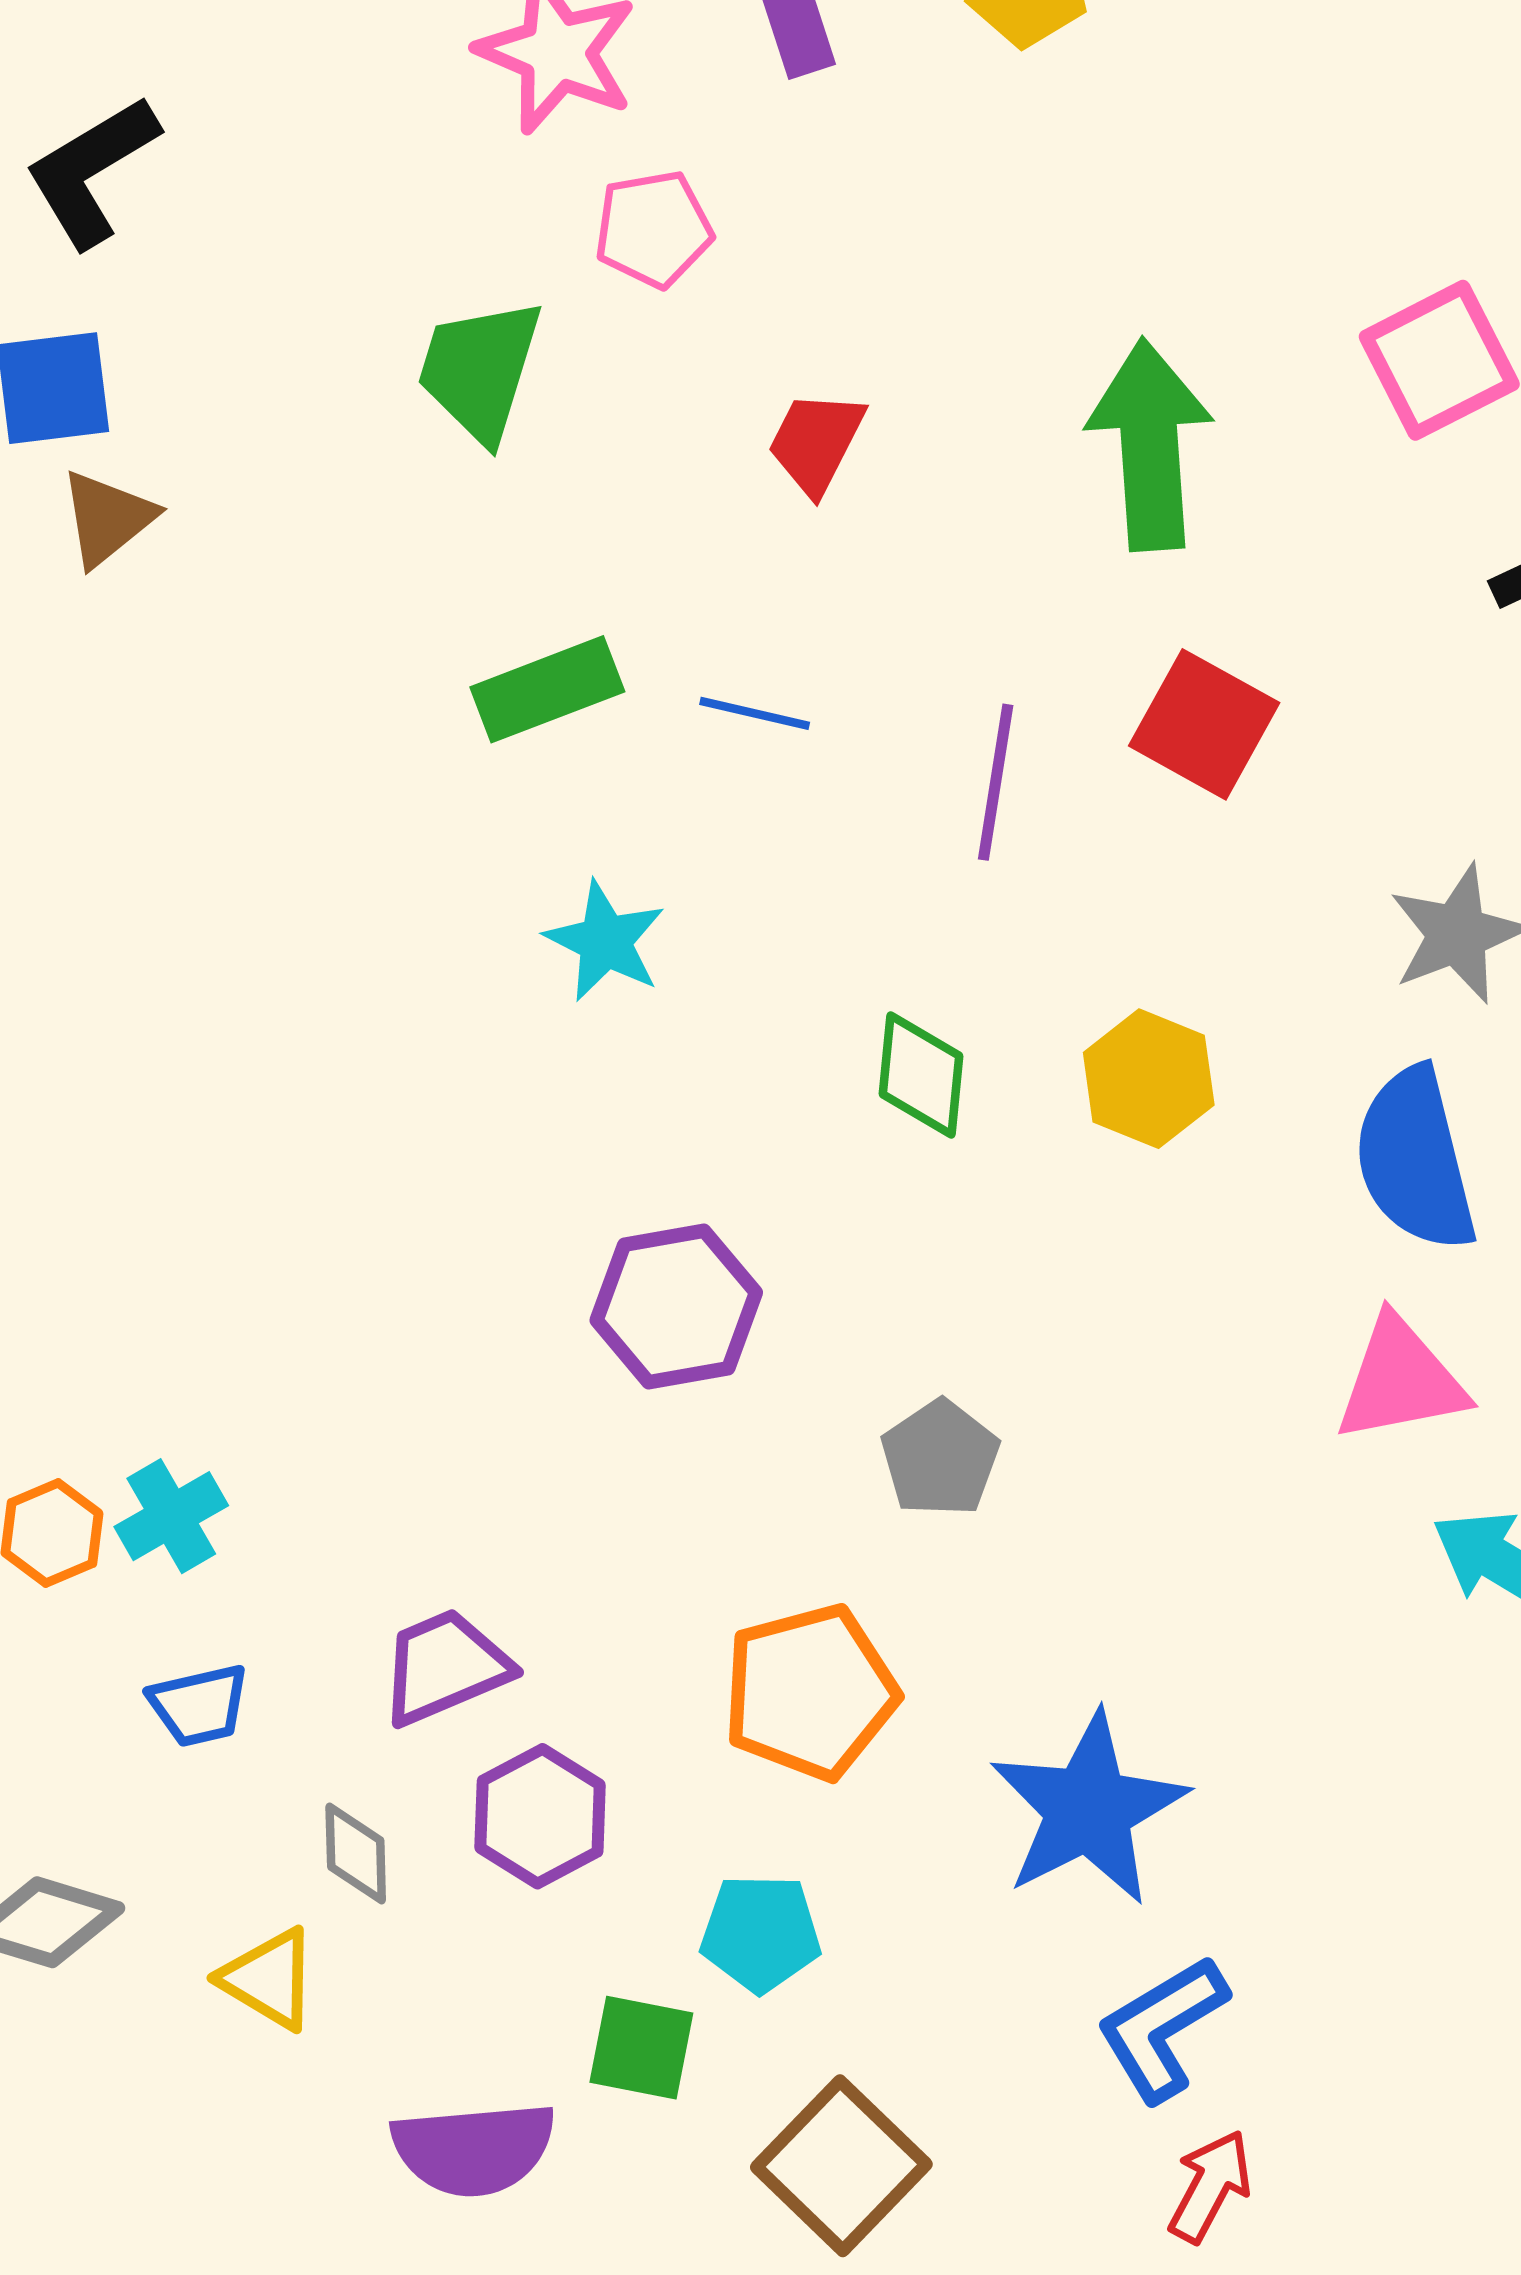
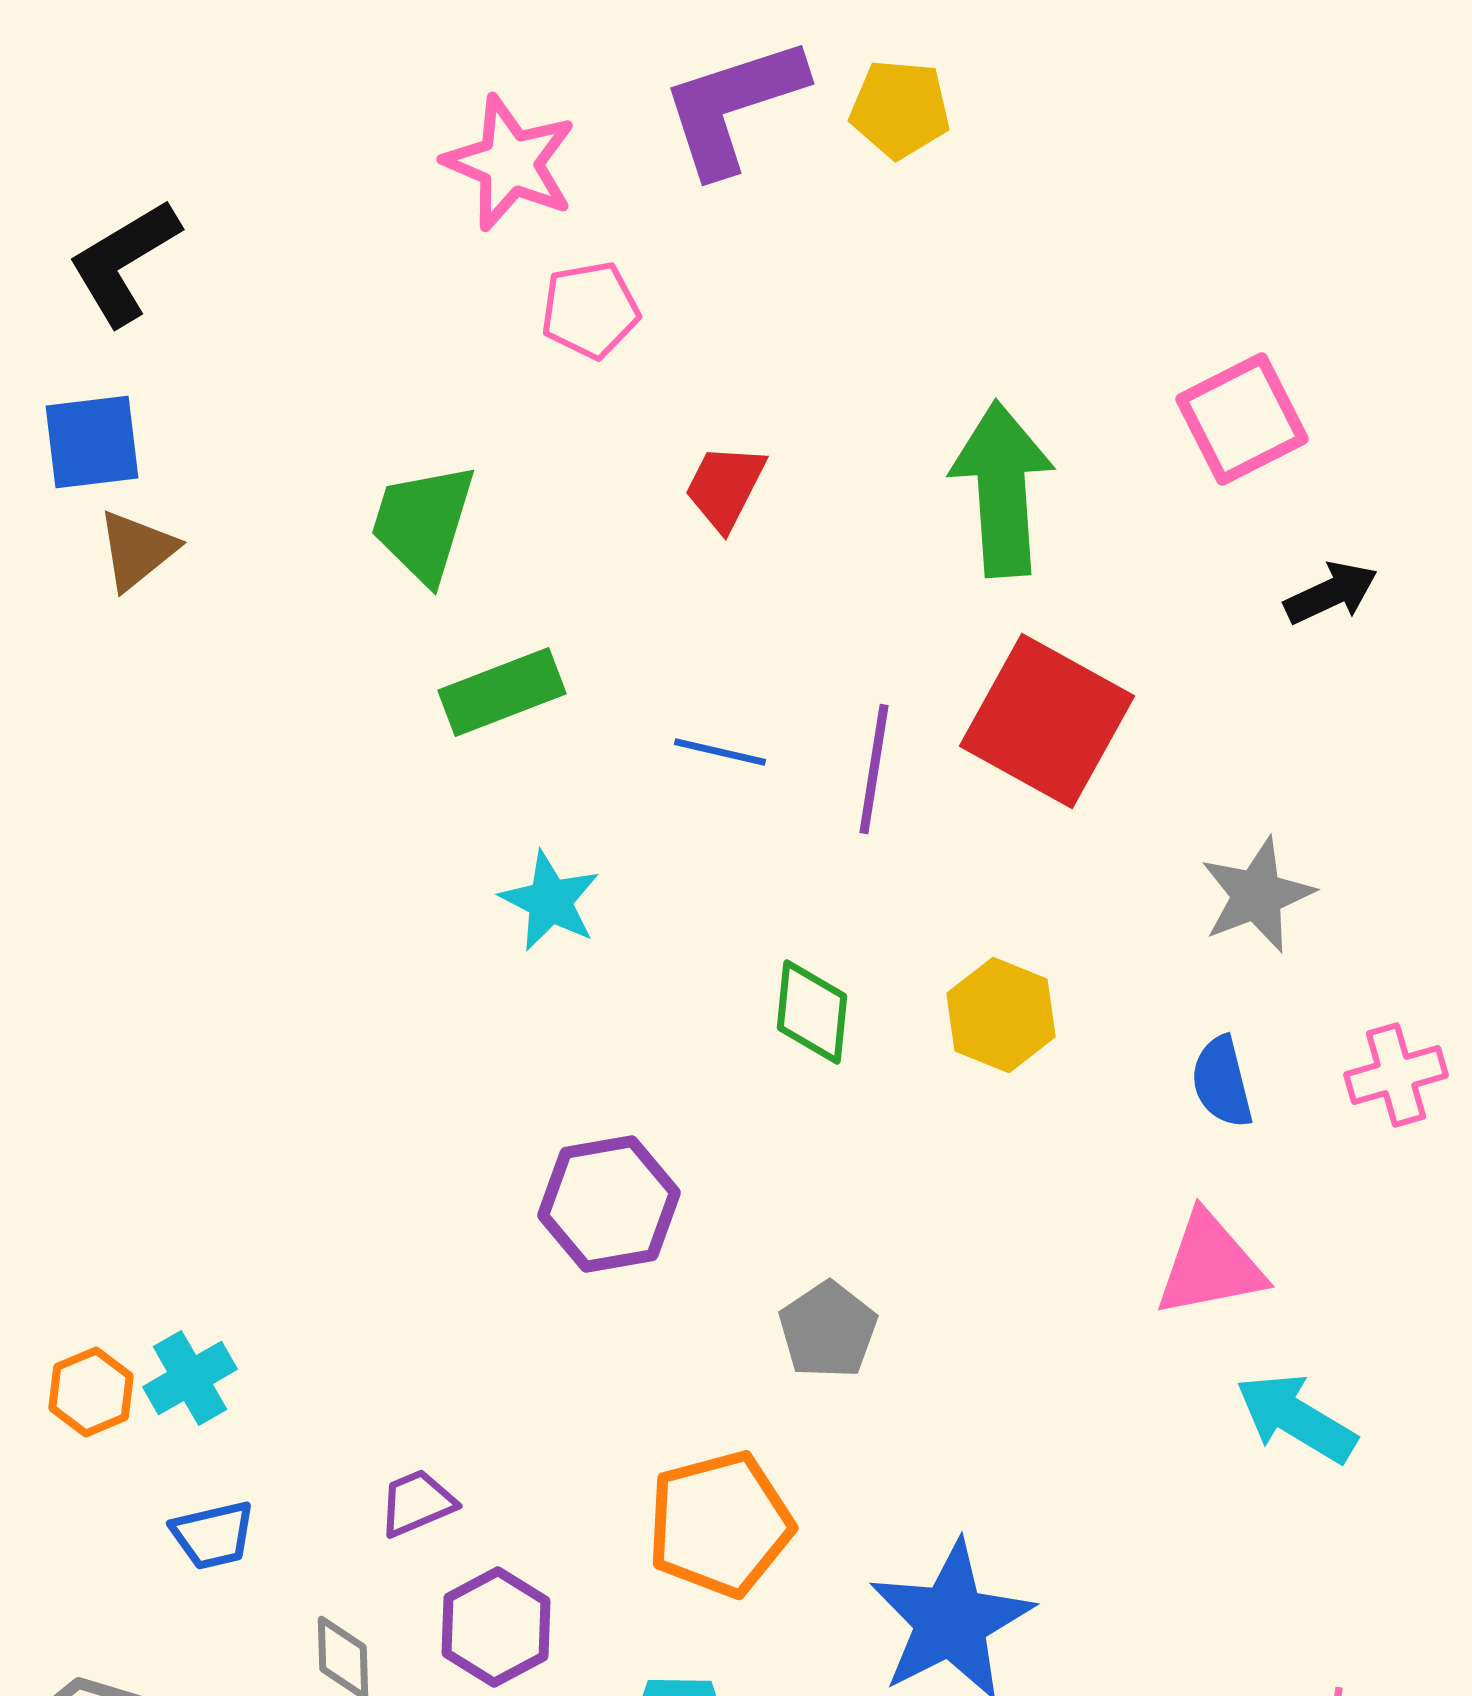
green trapezoid: (480, 370) -> (423, 523), moved
blue line: (755, 713) -> (720, 752), moved
red square: (1204, 724) -> (1047, 721), size x1.4
blue semicircle: (1415, 1159) -> (1222, 1082), size x0.6
purple trapezoid: (445, 1667) -> (417, 1503), size x0.7

